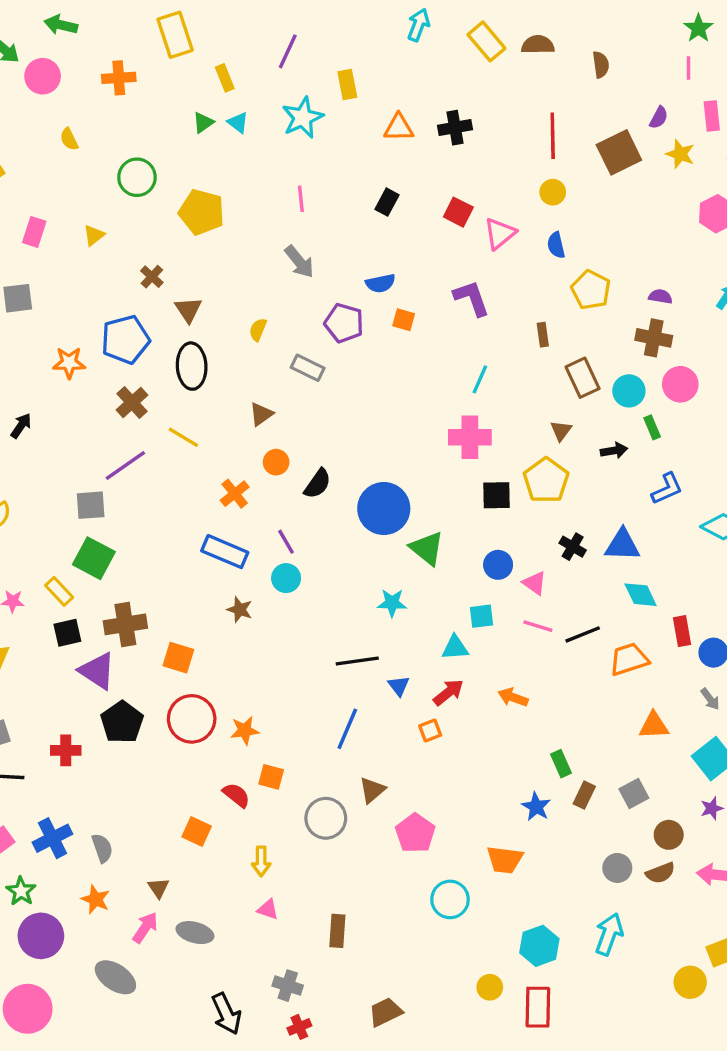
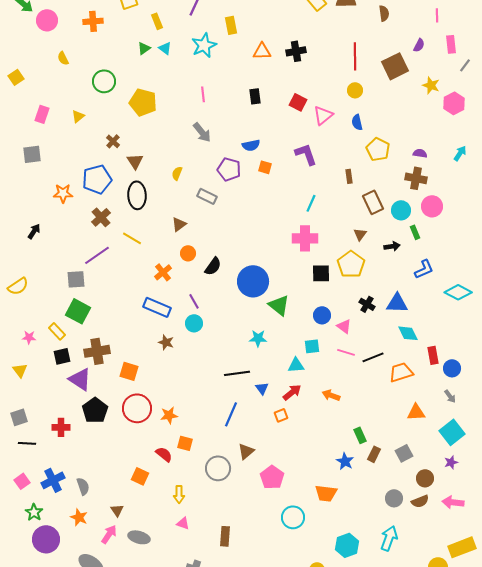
yellow star: (680, 154) -> (431, 85), moved
black rectangle: (387, 202) -> (255, 96), turned -35

